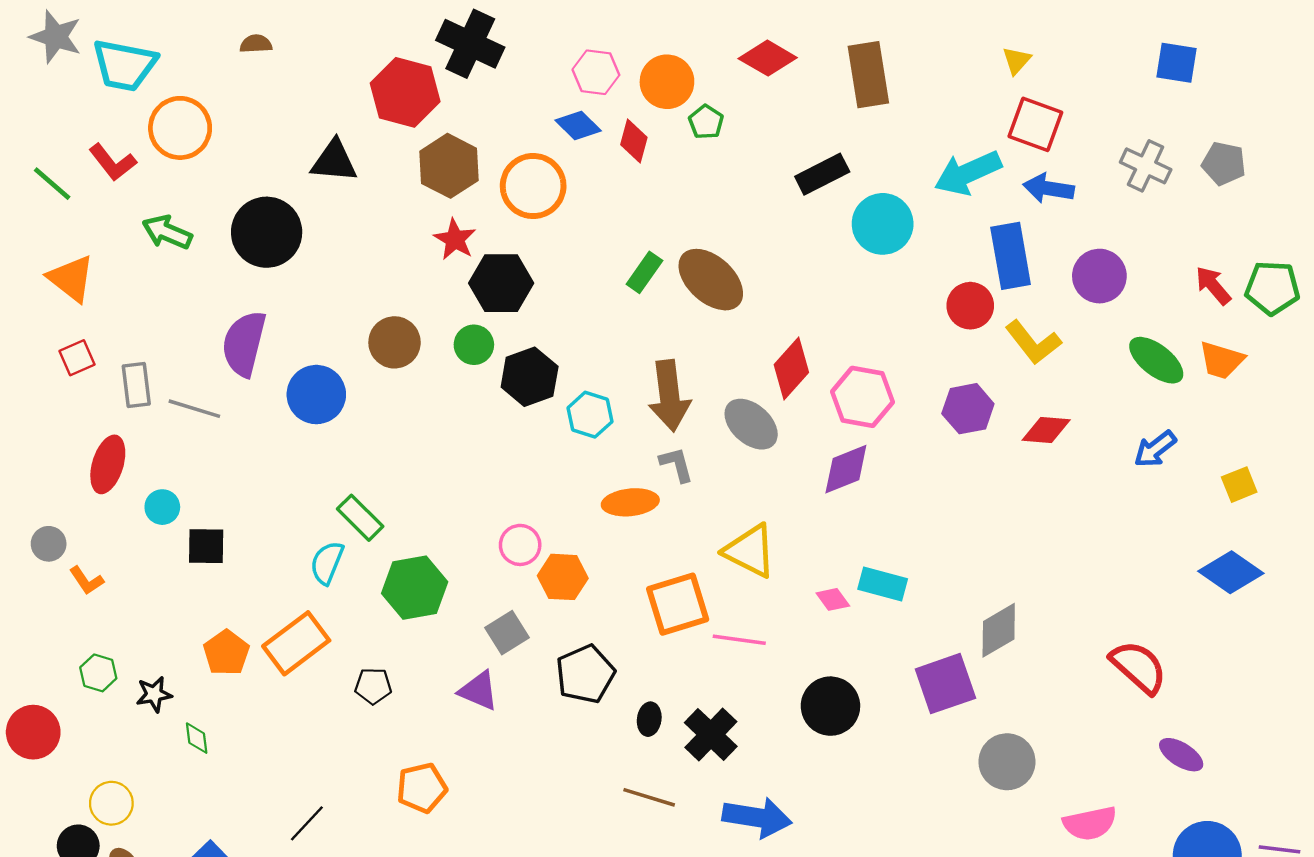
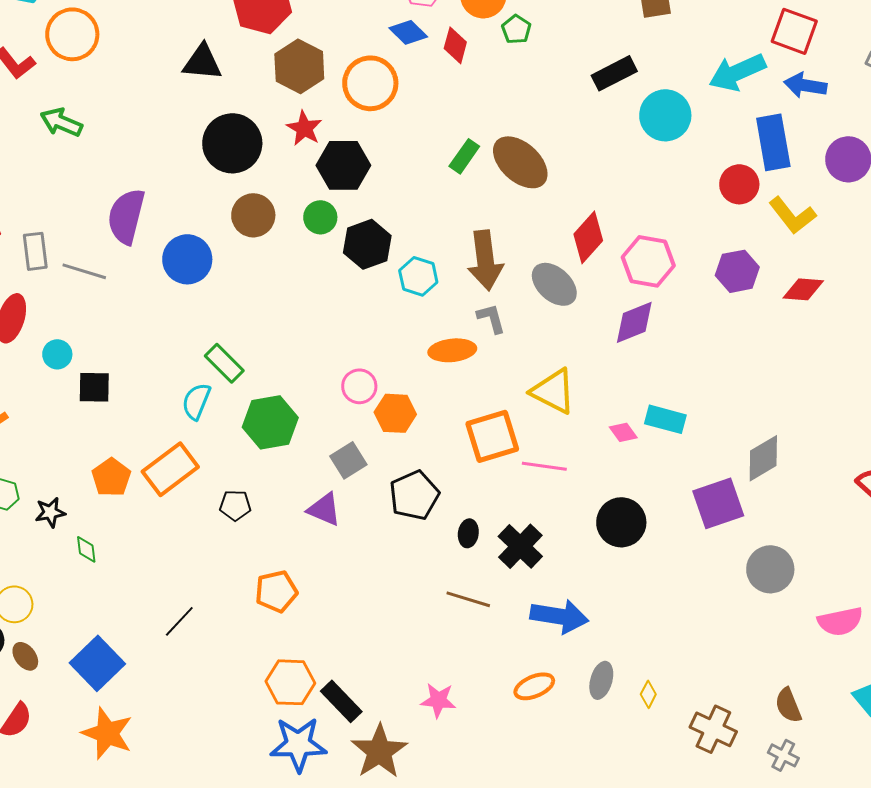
black circle: (267, 232) -> (232, 143), moved

